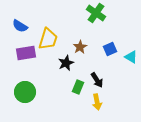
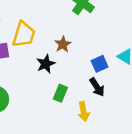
blue square: (110, 49) -> (100, 64), moved
black arrow: (97, 80) -> (97, 87), moved

